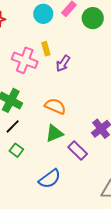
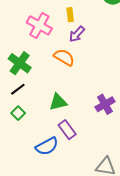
yellow rectangle: (46, 49) -> (70, 15), moved
orange semicircle: (55, 106) -> (64, 57), moved
purple rectangle: (78, 151) -> (67, 130), moved

